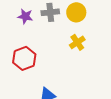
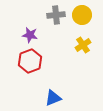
purple star: (25, 16) -> (30, 35), moved

